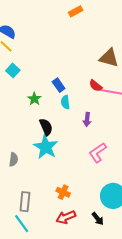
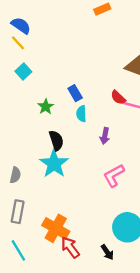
orange cross: (63, 192) -> (56, 228), moved, size x1.6
gray rectangle: (25, 202) -> (18, 212), moved
red arrow: (66, 217) -> (70, 247), turned 72

